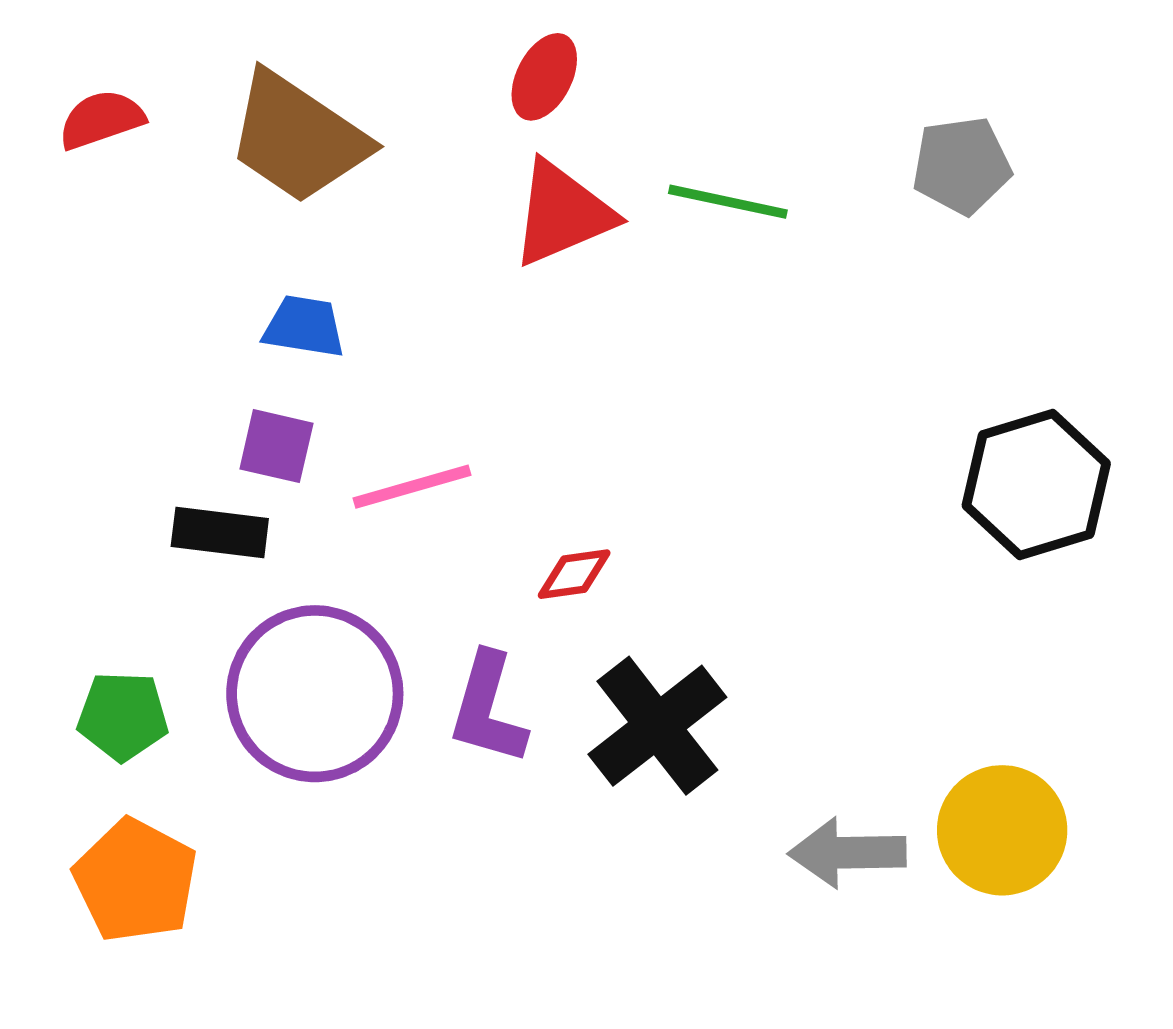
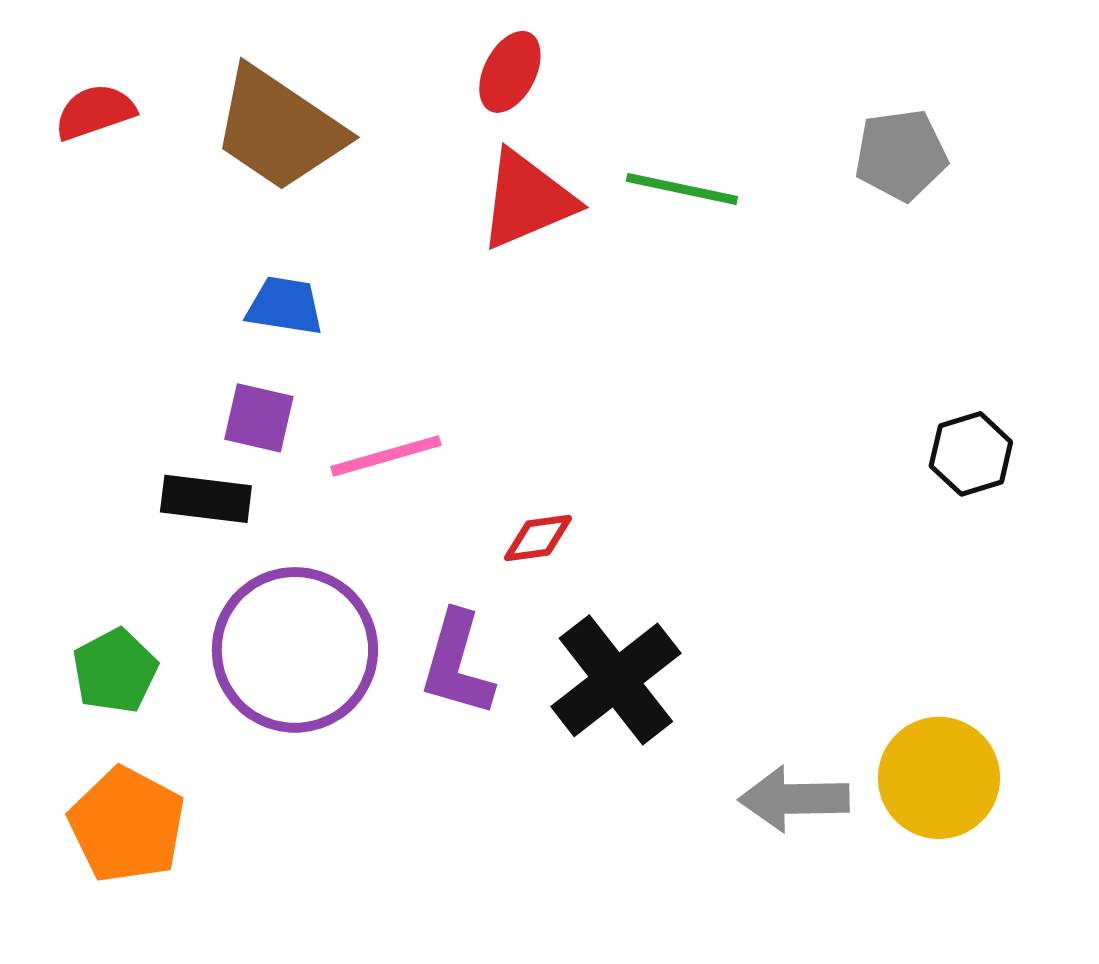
black hexagon: (1036, 485) -> (971, 454), size x0.6
green pentagon: (123, 716) -> (115, 671), turned -30

